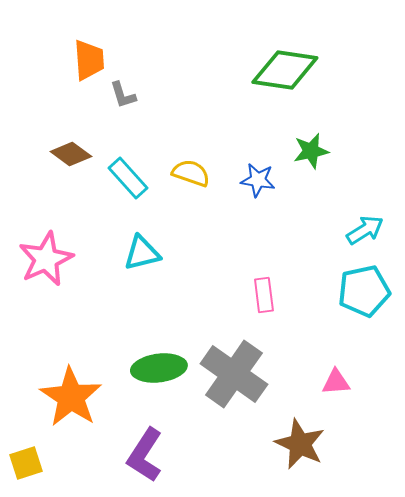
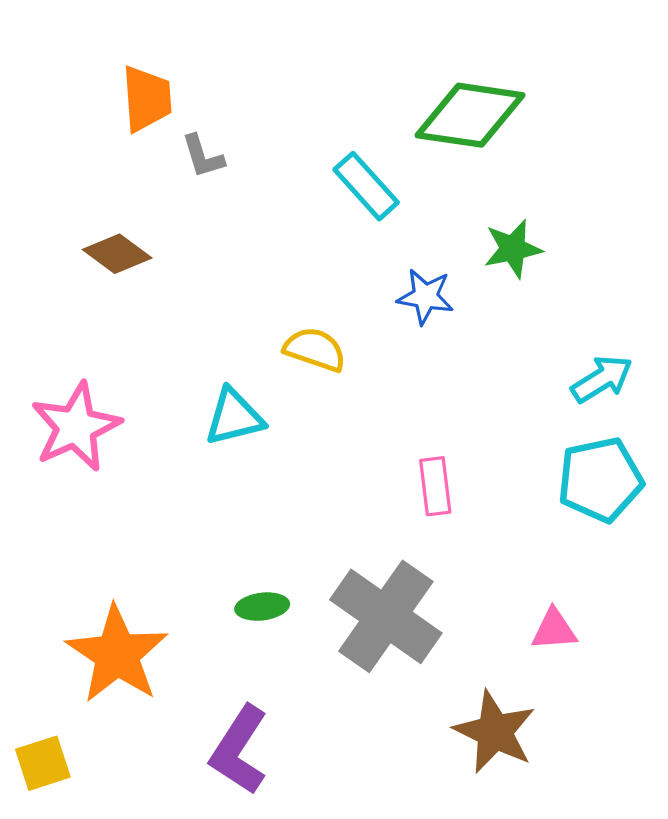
yellow semicircle: (191, 173) -> (315, 349), moved
cyan rectangle: (128, 178) -> (366, 186), moved
green ellipse: (159, 368) -> (262, 607), size x0.6

